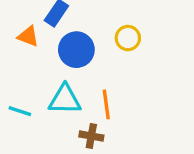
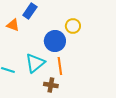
blue circle: (76, 50) -> (55, 41), moved
cyan triangle: (65, 99) -> (35, 63), turned -40

